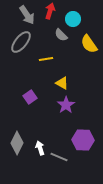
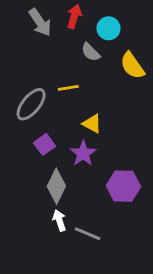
gray ellipse: (21, 42) -> (31, 104), moved
purple star: (66, 105) -> (83, 153), moved
purple hexagon: (83, 140) -> (123, 186), moved
gray diamond: (17, 143) -> (56, 186), moved

